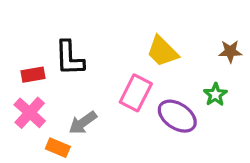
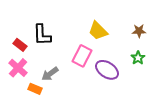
red rectangle: (33, 75) -> (20, 45), turned 48
green star: (215, 95) -> (138, 58), moved

